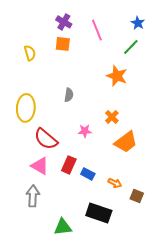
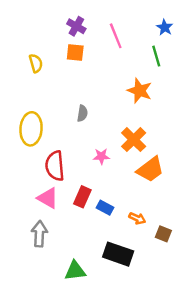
green line: (131, 47) -> (156, 56), turned -60
orange cross: (112, 117) -> (134, 140), size x1.5
red semicircle: (46, 139) -> (55, 166), turned 45

